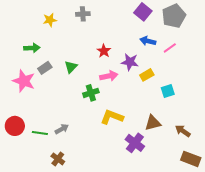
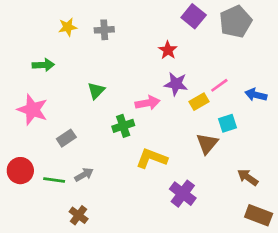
gray cross: (83, 14) -> (104, 30), moved
blue arrow: (148, 41) -> (256, 95), moved
pink line: (170, 48) -> (219, 85), moved
red star: (104, 51) -> (168, 50), moved
gray rectangle: (45, 68) -> (66, 138), moved
brown triangle: (153, 123) -> (207, 143), moved, turned -36

